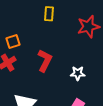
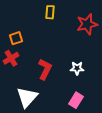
red L-shape: (45, 61) -> (45, 69), moved

